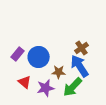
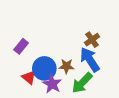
blue circle: (39, 57) -> (44, 68), moved
purple star: (46, 88) -> (52, 84), turned -30

